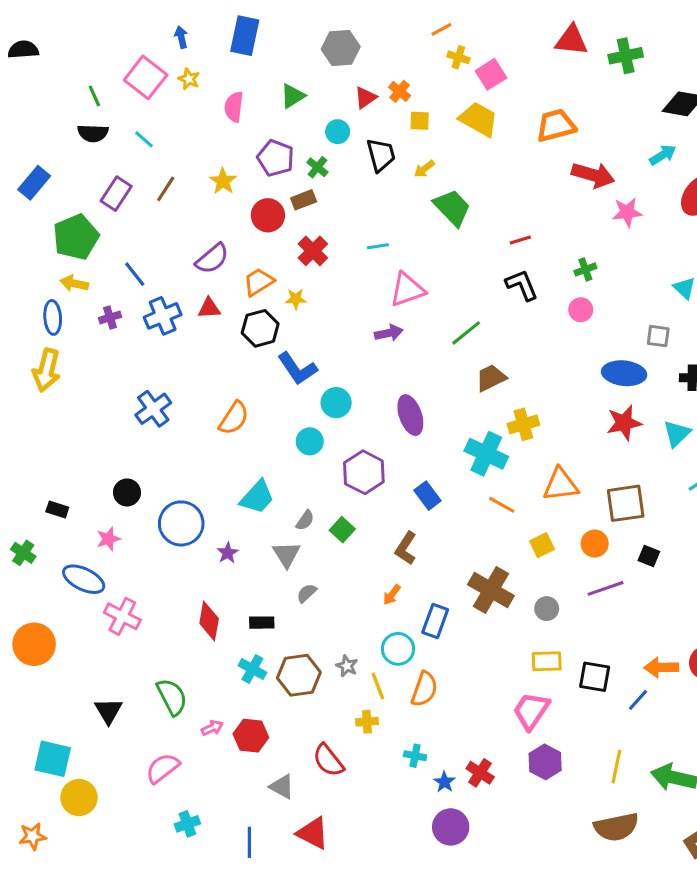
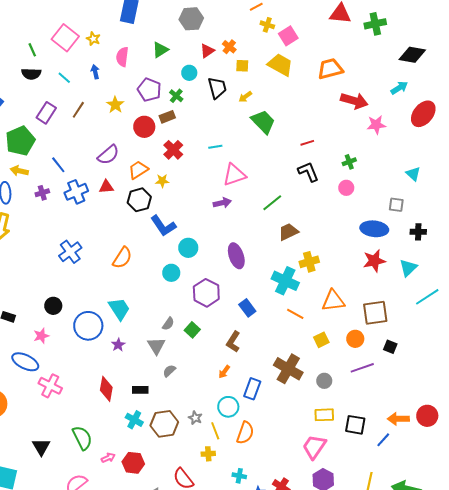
blue arrow: (181, 37) -> (95, 72), moved
cyan trapezoid: (257, 497) -> (119, 309), moved, turned -75

